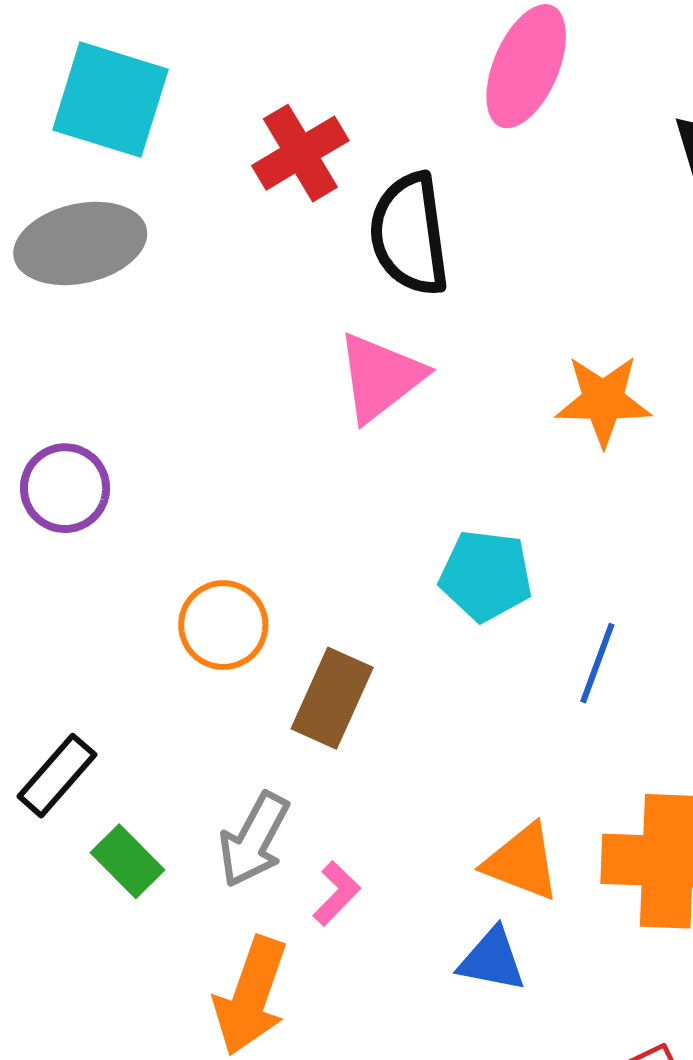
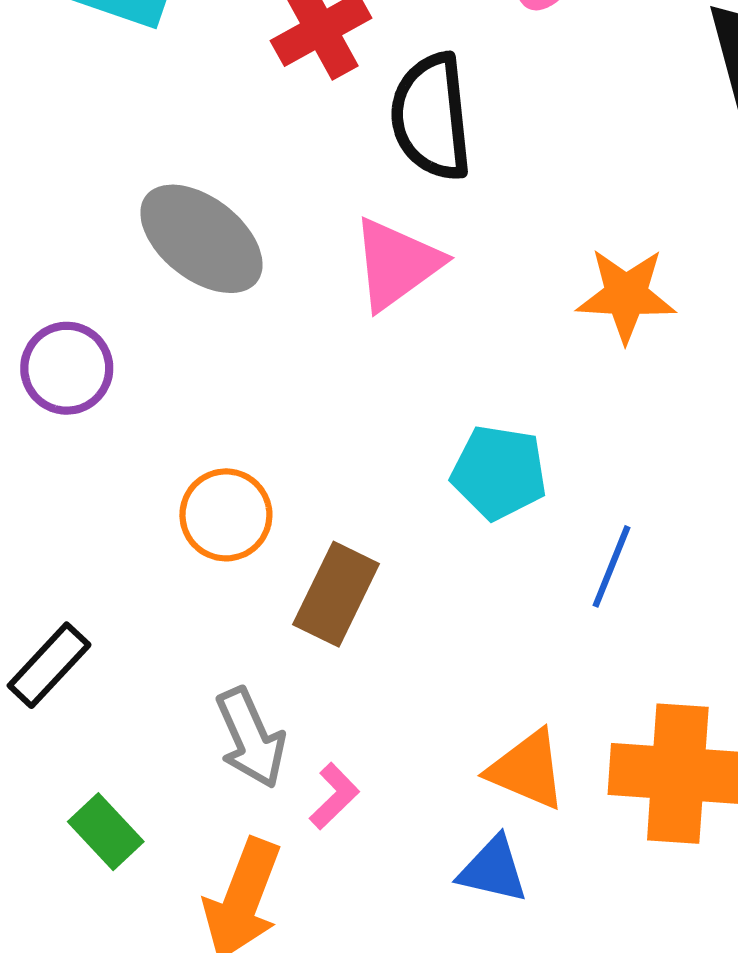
gray ellipse: (80, 243) -> (201, 239), moved, turned 49
gray arrow: (254, 840) -> (251, 738), turned -54
green rectangle: (127, 861) -> (106, 832), moved

